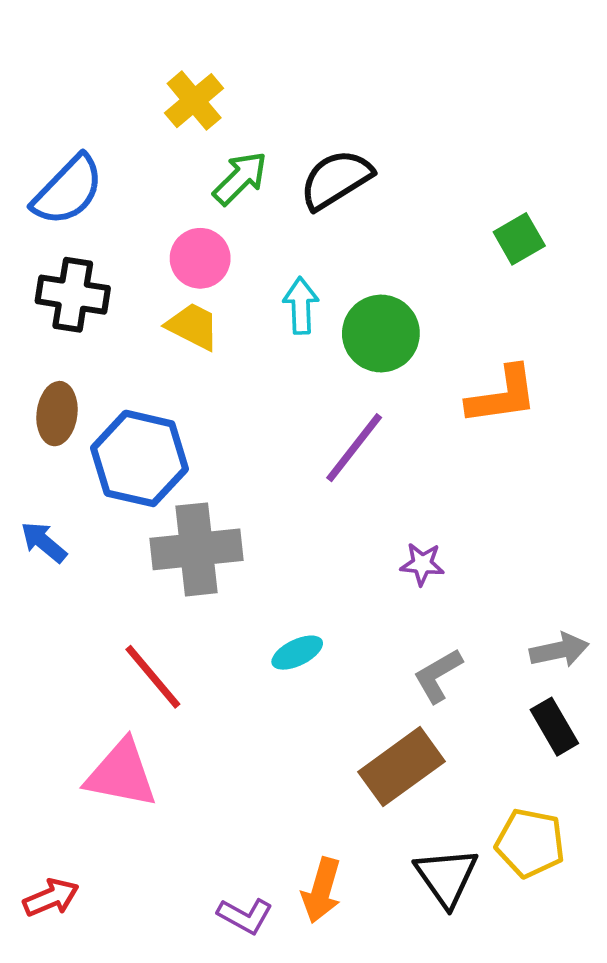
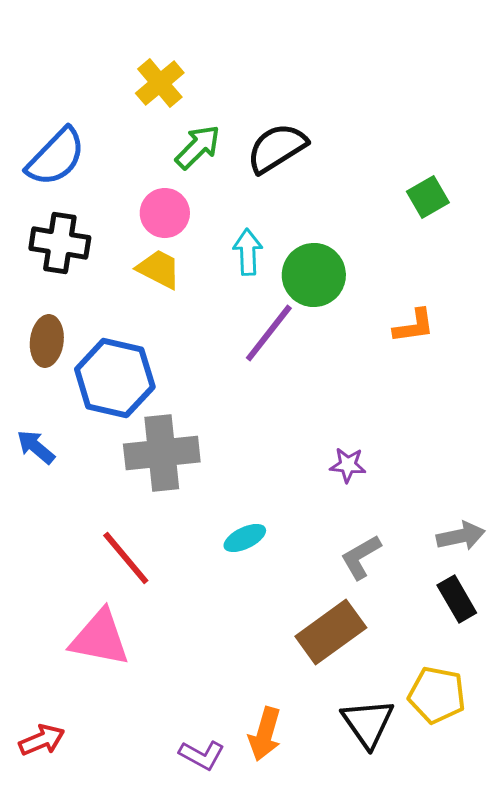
orange L-shape: (502, 395) -> (414, 326), size x0.7
purple line: (354, 448) -> (269, 333), moved

